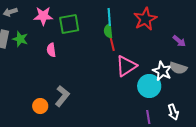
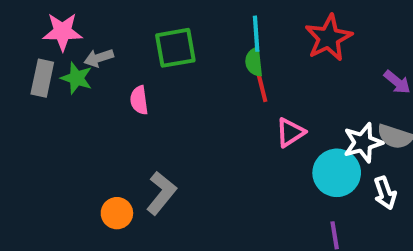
gray arrow: (10, 12) -> (99, 58), moved
pink star: (43, 16) -> (62, 32), moved
pink triangle: (126, 66) -> (290, 132), size x0.7
white star: (162, 71) -> (363, 143), turned 30
white arrow: (173, 112) -> (385, 193), moved

